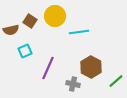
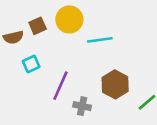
brown square: (30, 21) -> (38, 26), turned 32
gray cross: (73, 84) -> (82, 106), moved

